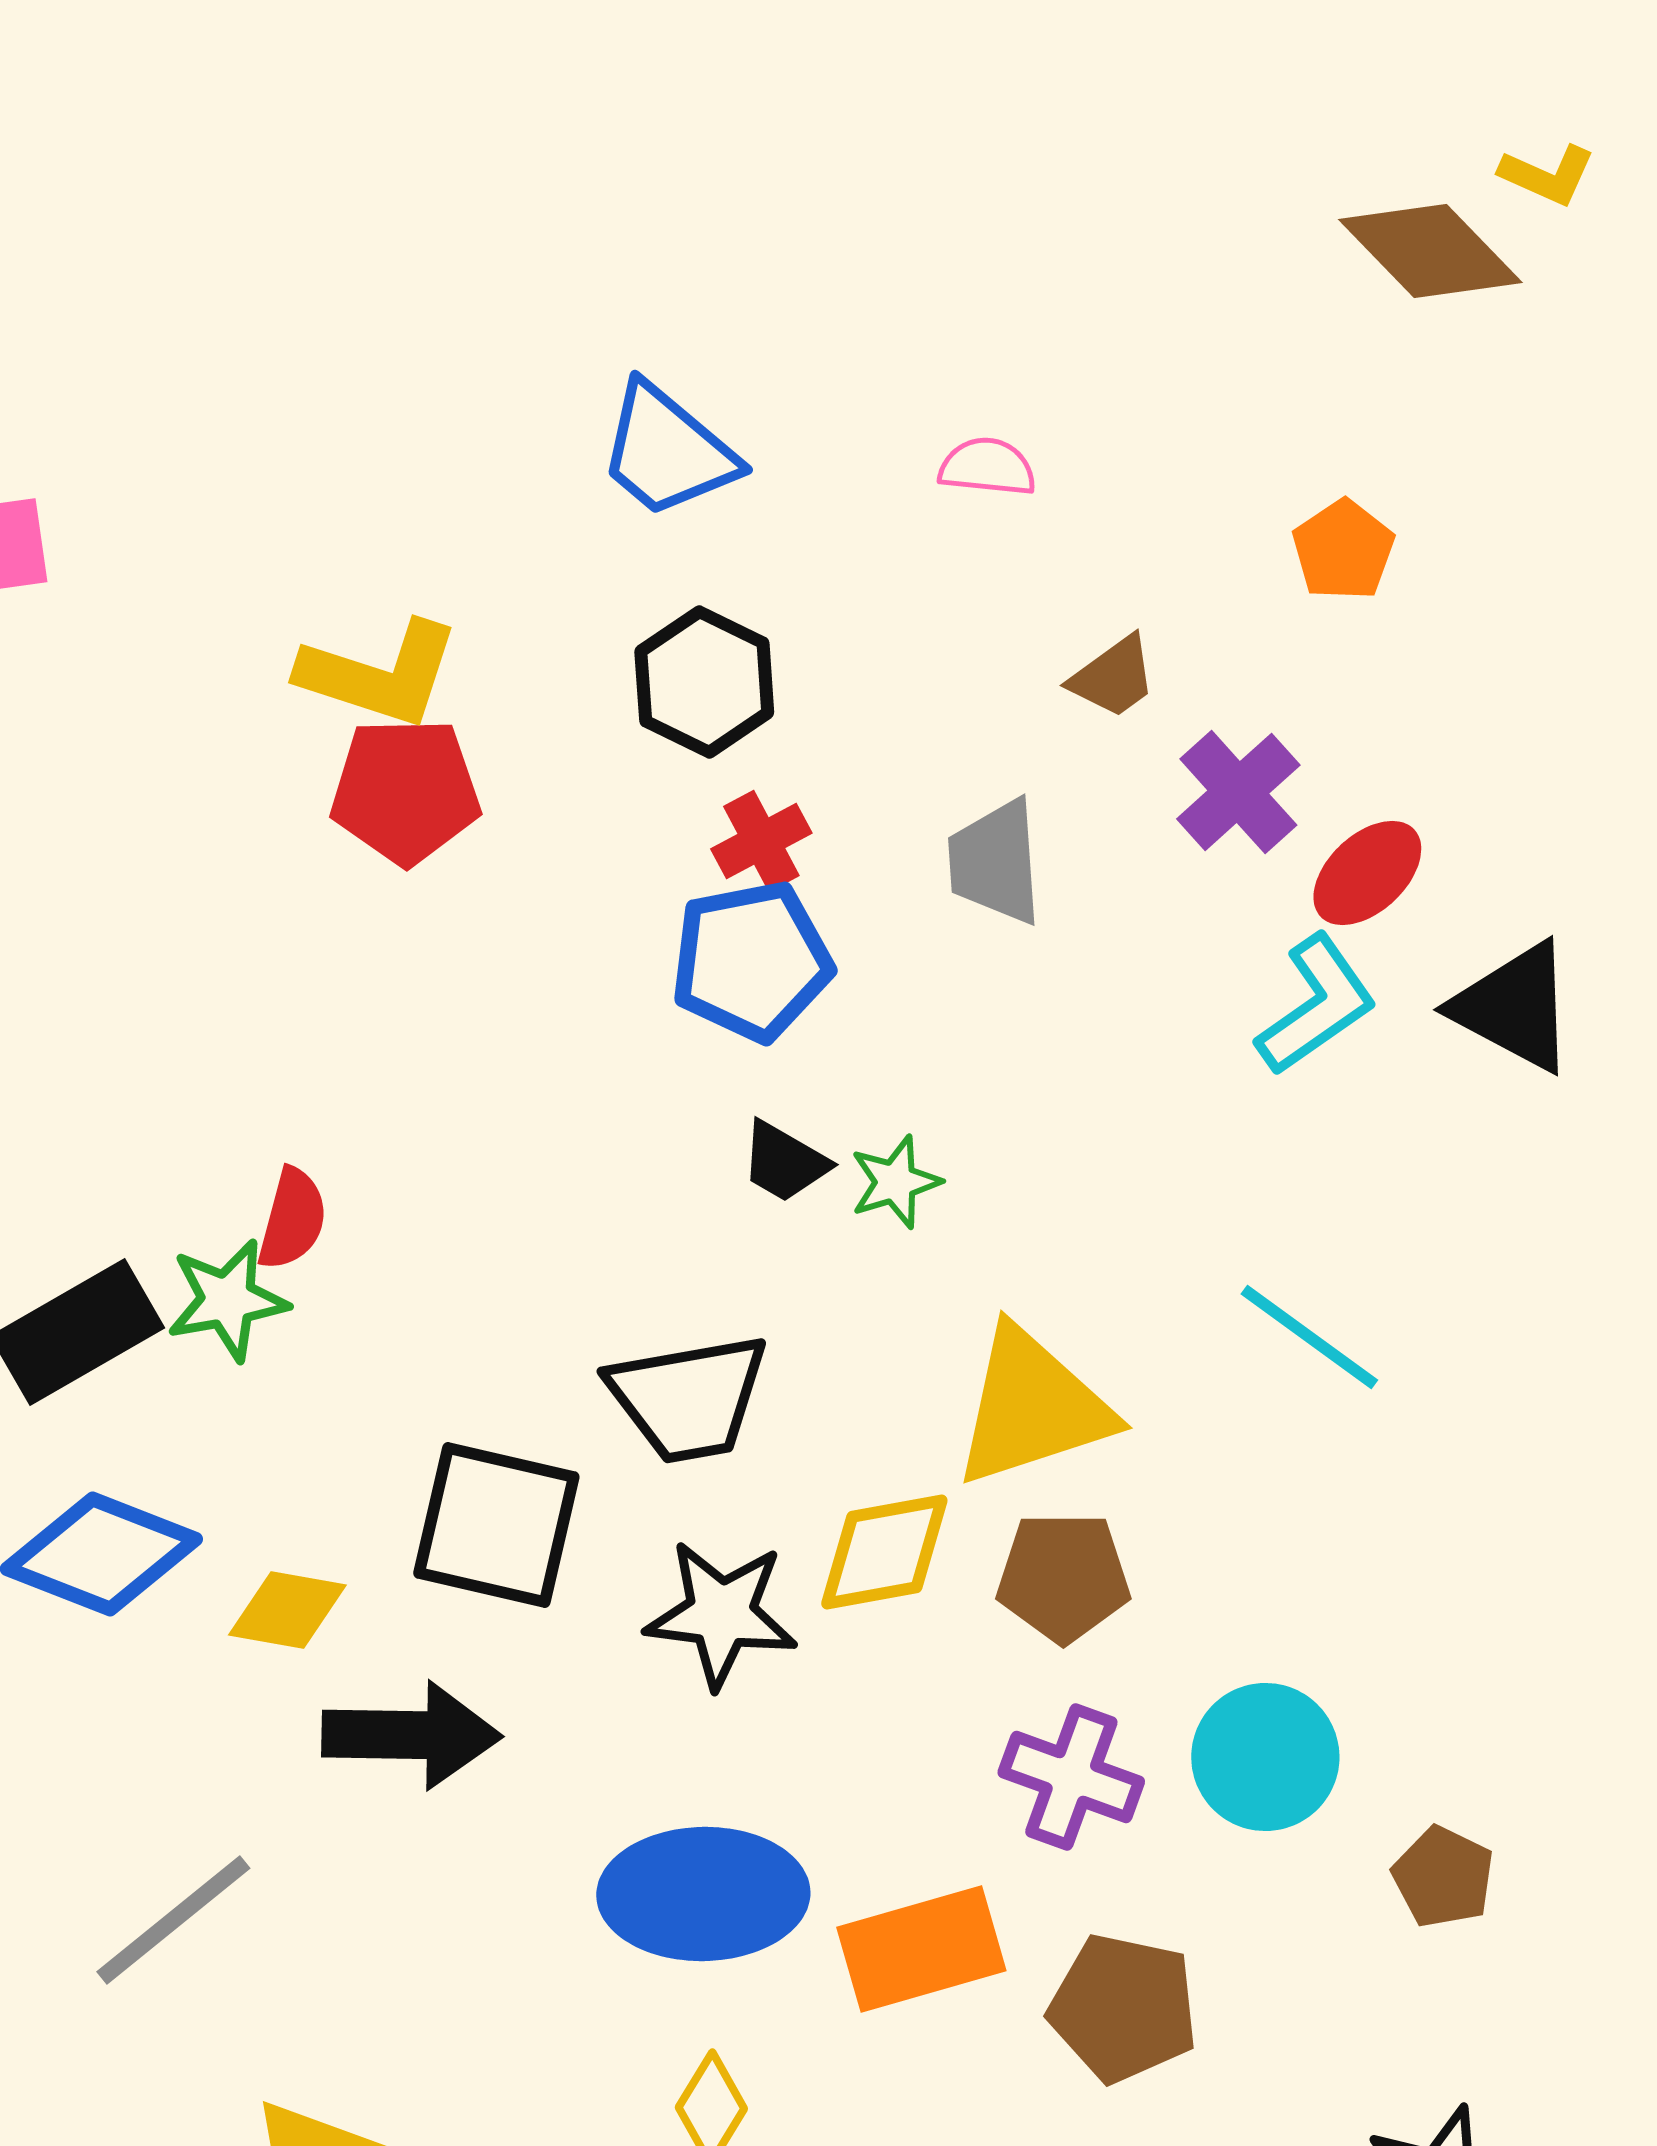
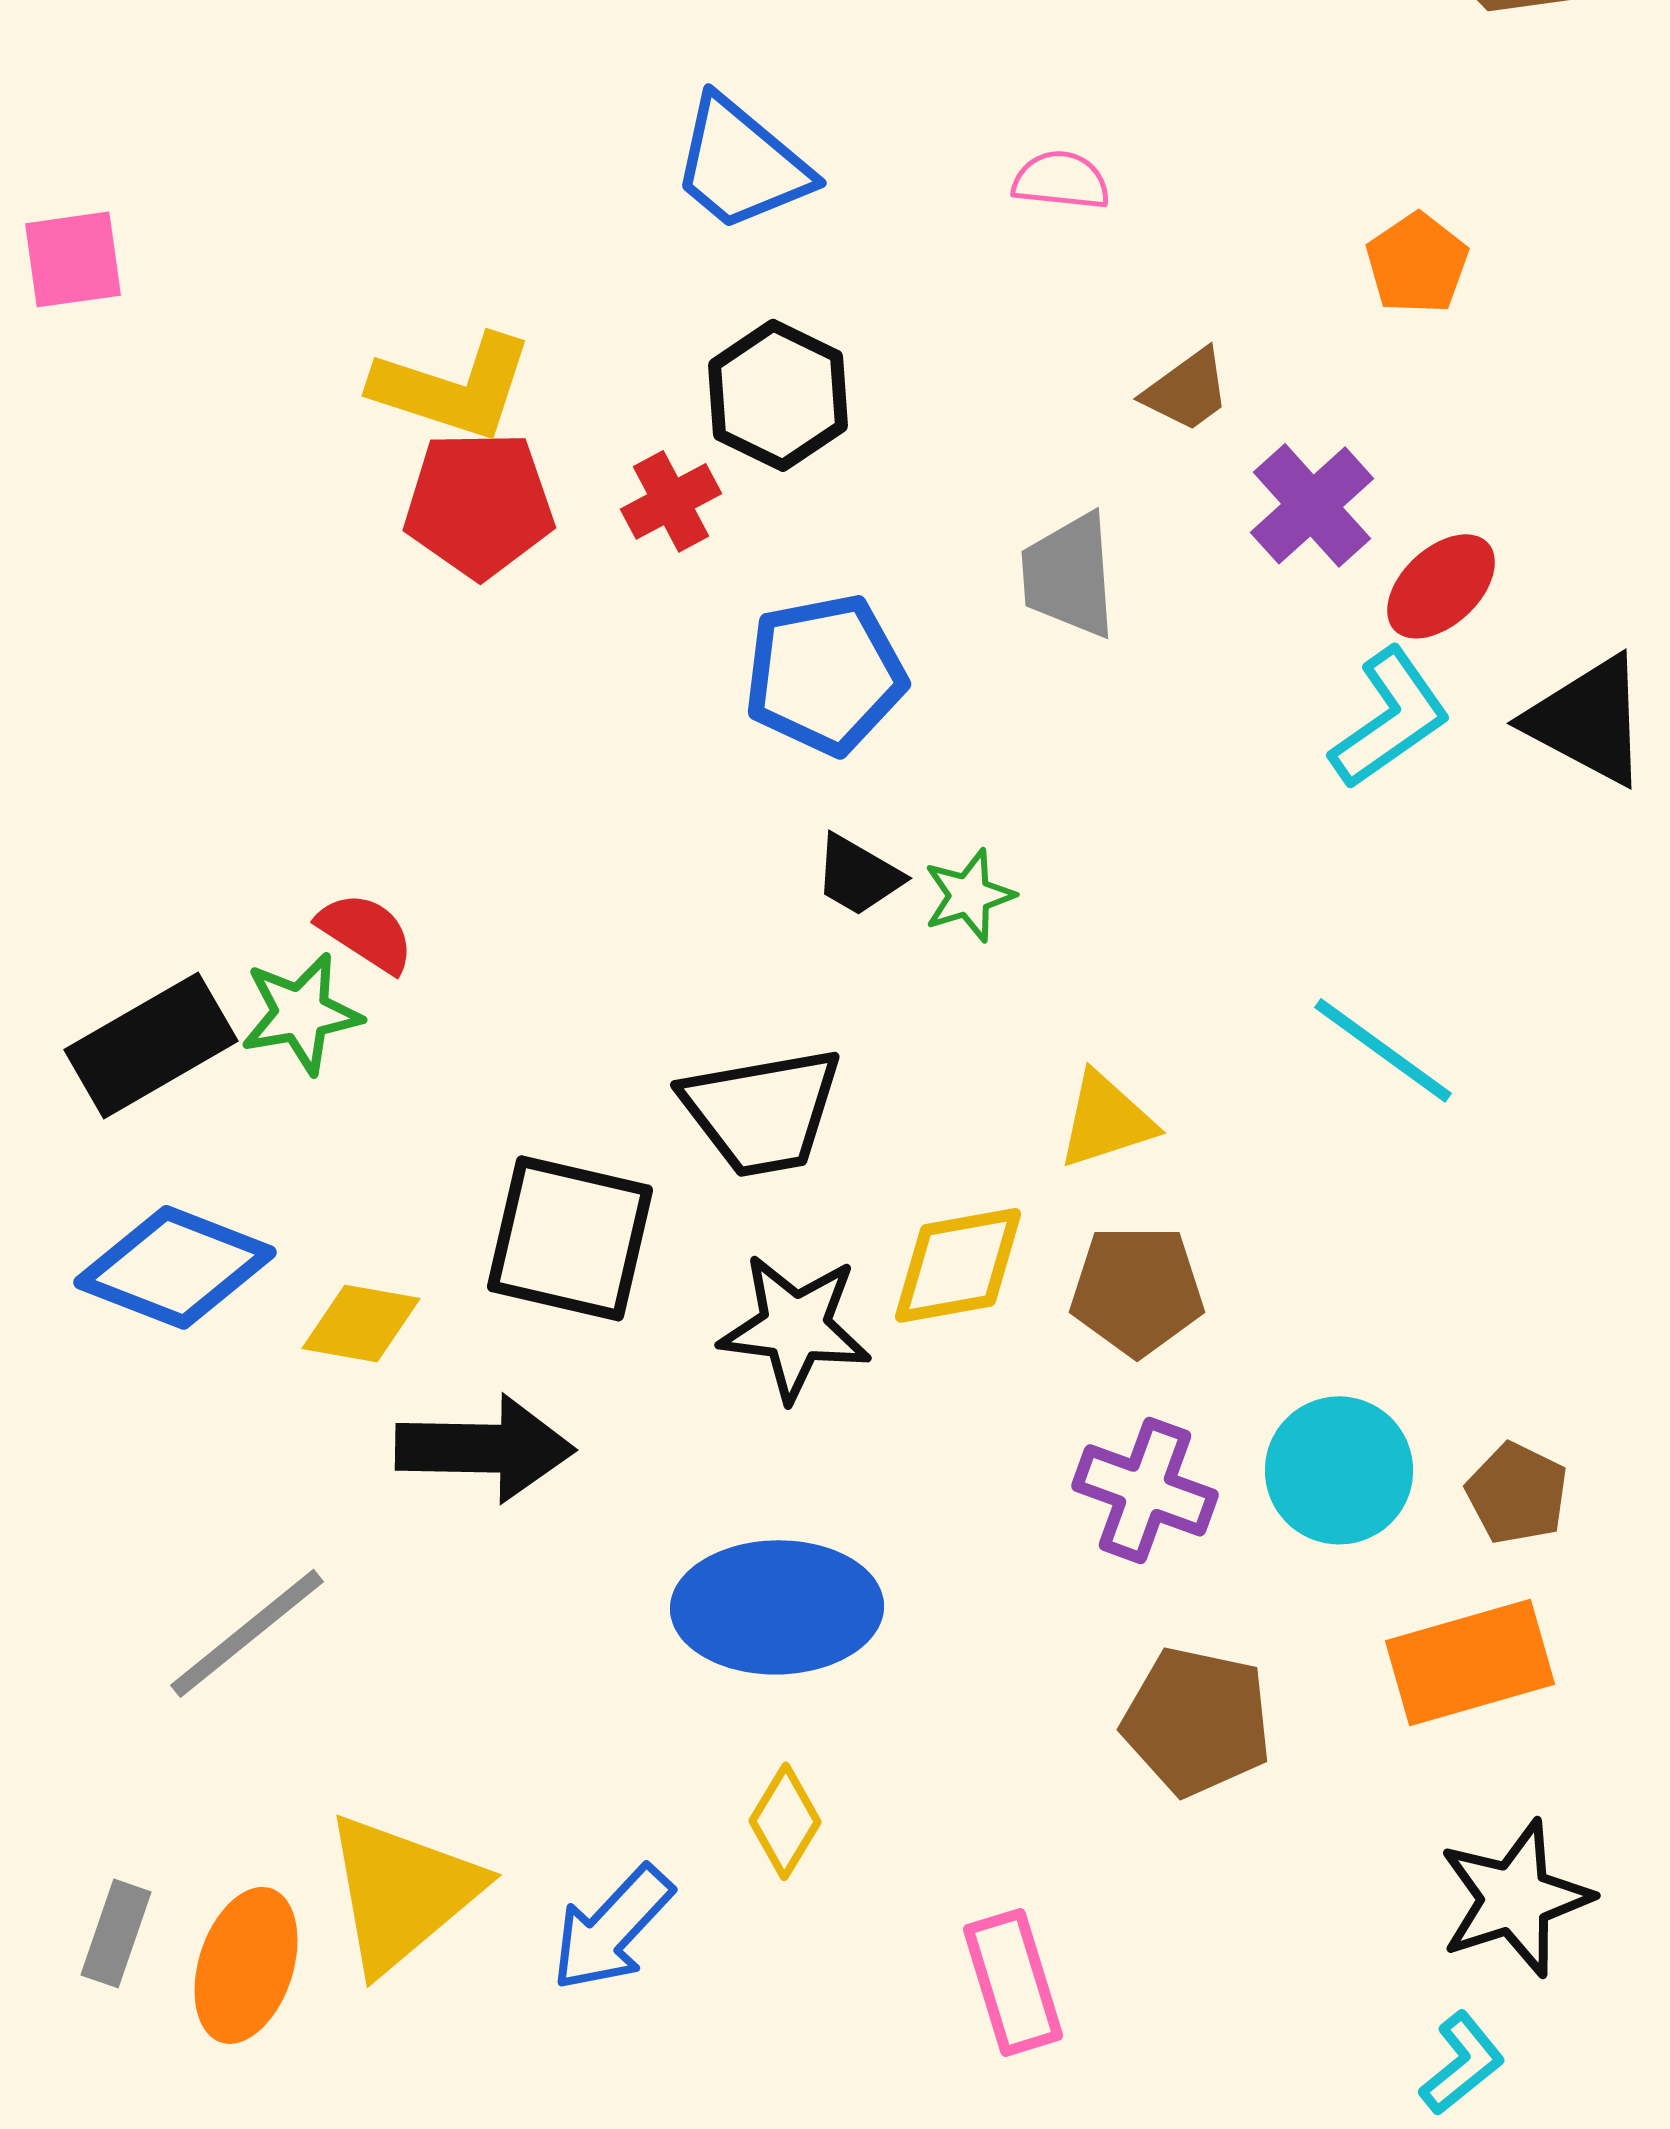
red cross: (761, 841) -> (671, 501), moved
red semicircle: (292, 1219) -> (366, 932), turned -72
yellow triangle: (1032, 1407) -> (1106, 1120), size x0.6
brown pentagon: (1443, 1877) -> (1517, 1493), moved
orange rectangle: (921, 1949) -> (1470, 1662), moved

